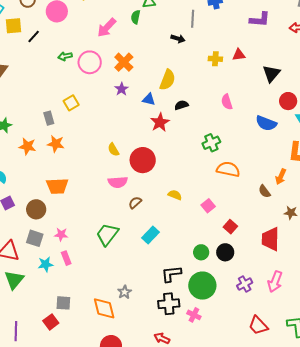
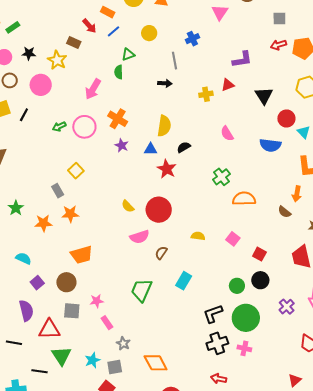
purple L-shape: (260, 19) -> (242, 59), moved
cyan star: (46, 264) -> (92, 360), moved
gray star: (125, 292) -> (123, 343), moved

